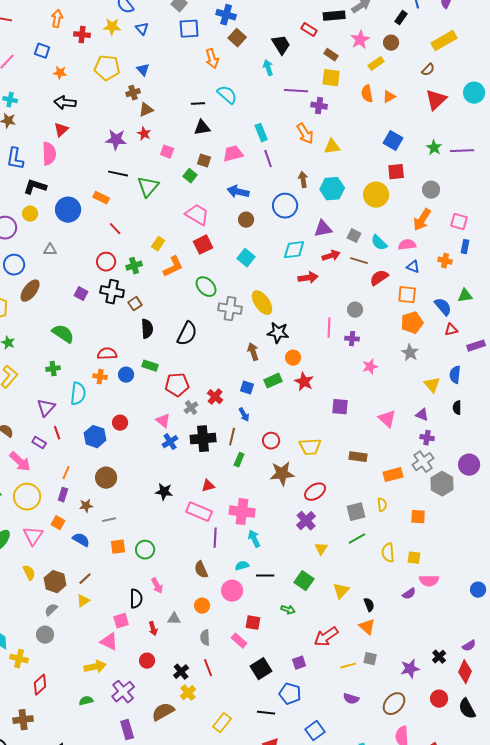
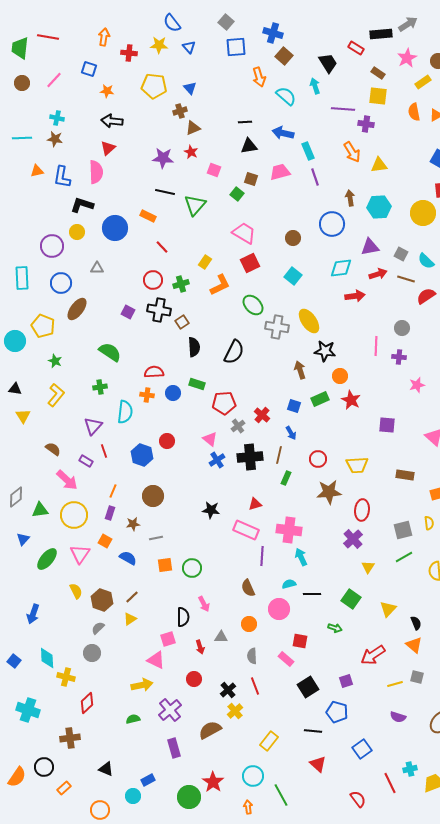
cyan semicircle: (227, 95) -> (286, 96), moved
blue arrow: (238, 192) -> (283, 133), moved
red ellipse: (315, 492) -> (362, 510), turned -50

